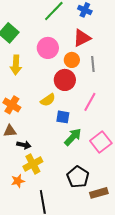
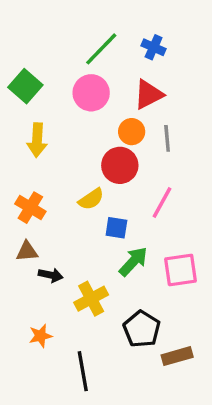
pink circle: (48, 48) -> (91, 93), moved
pink square: (101, 142) -> (181, 270), turned 30
yellow cross: (33, 164) -> (91, 299), moved

